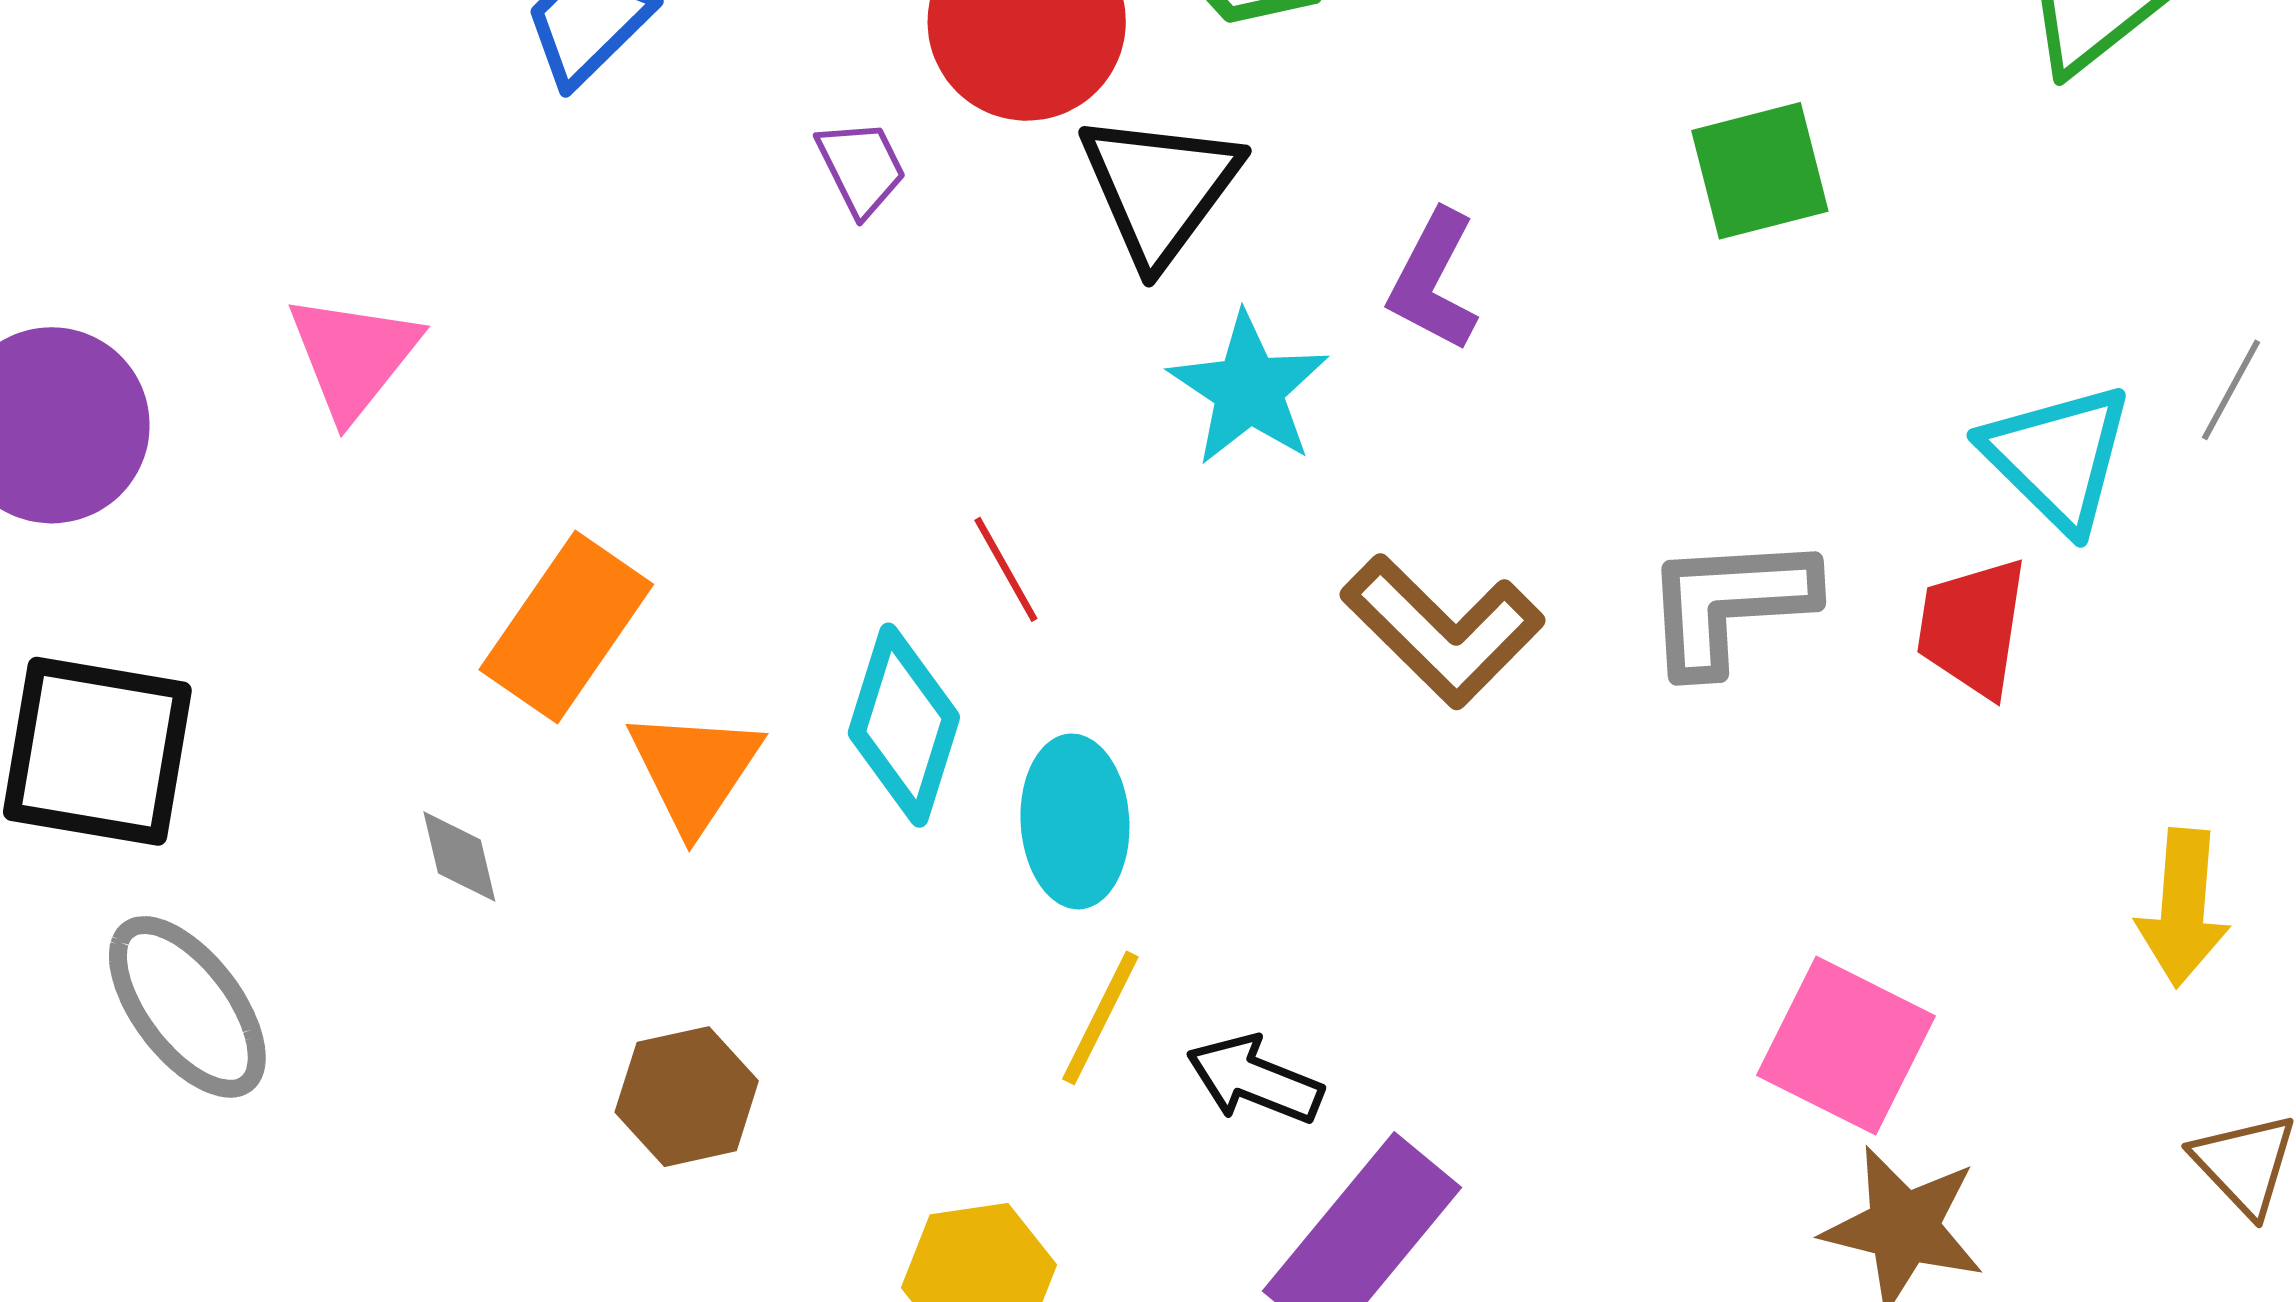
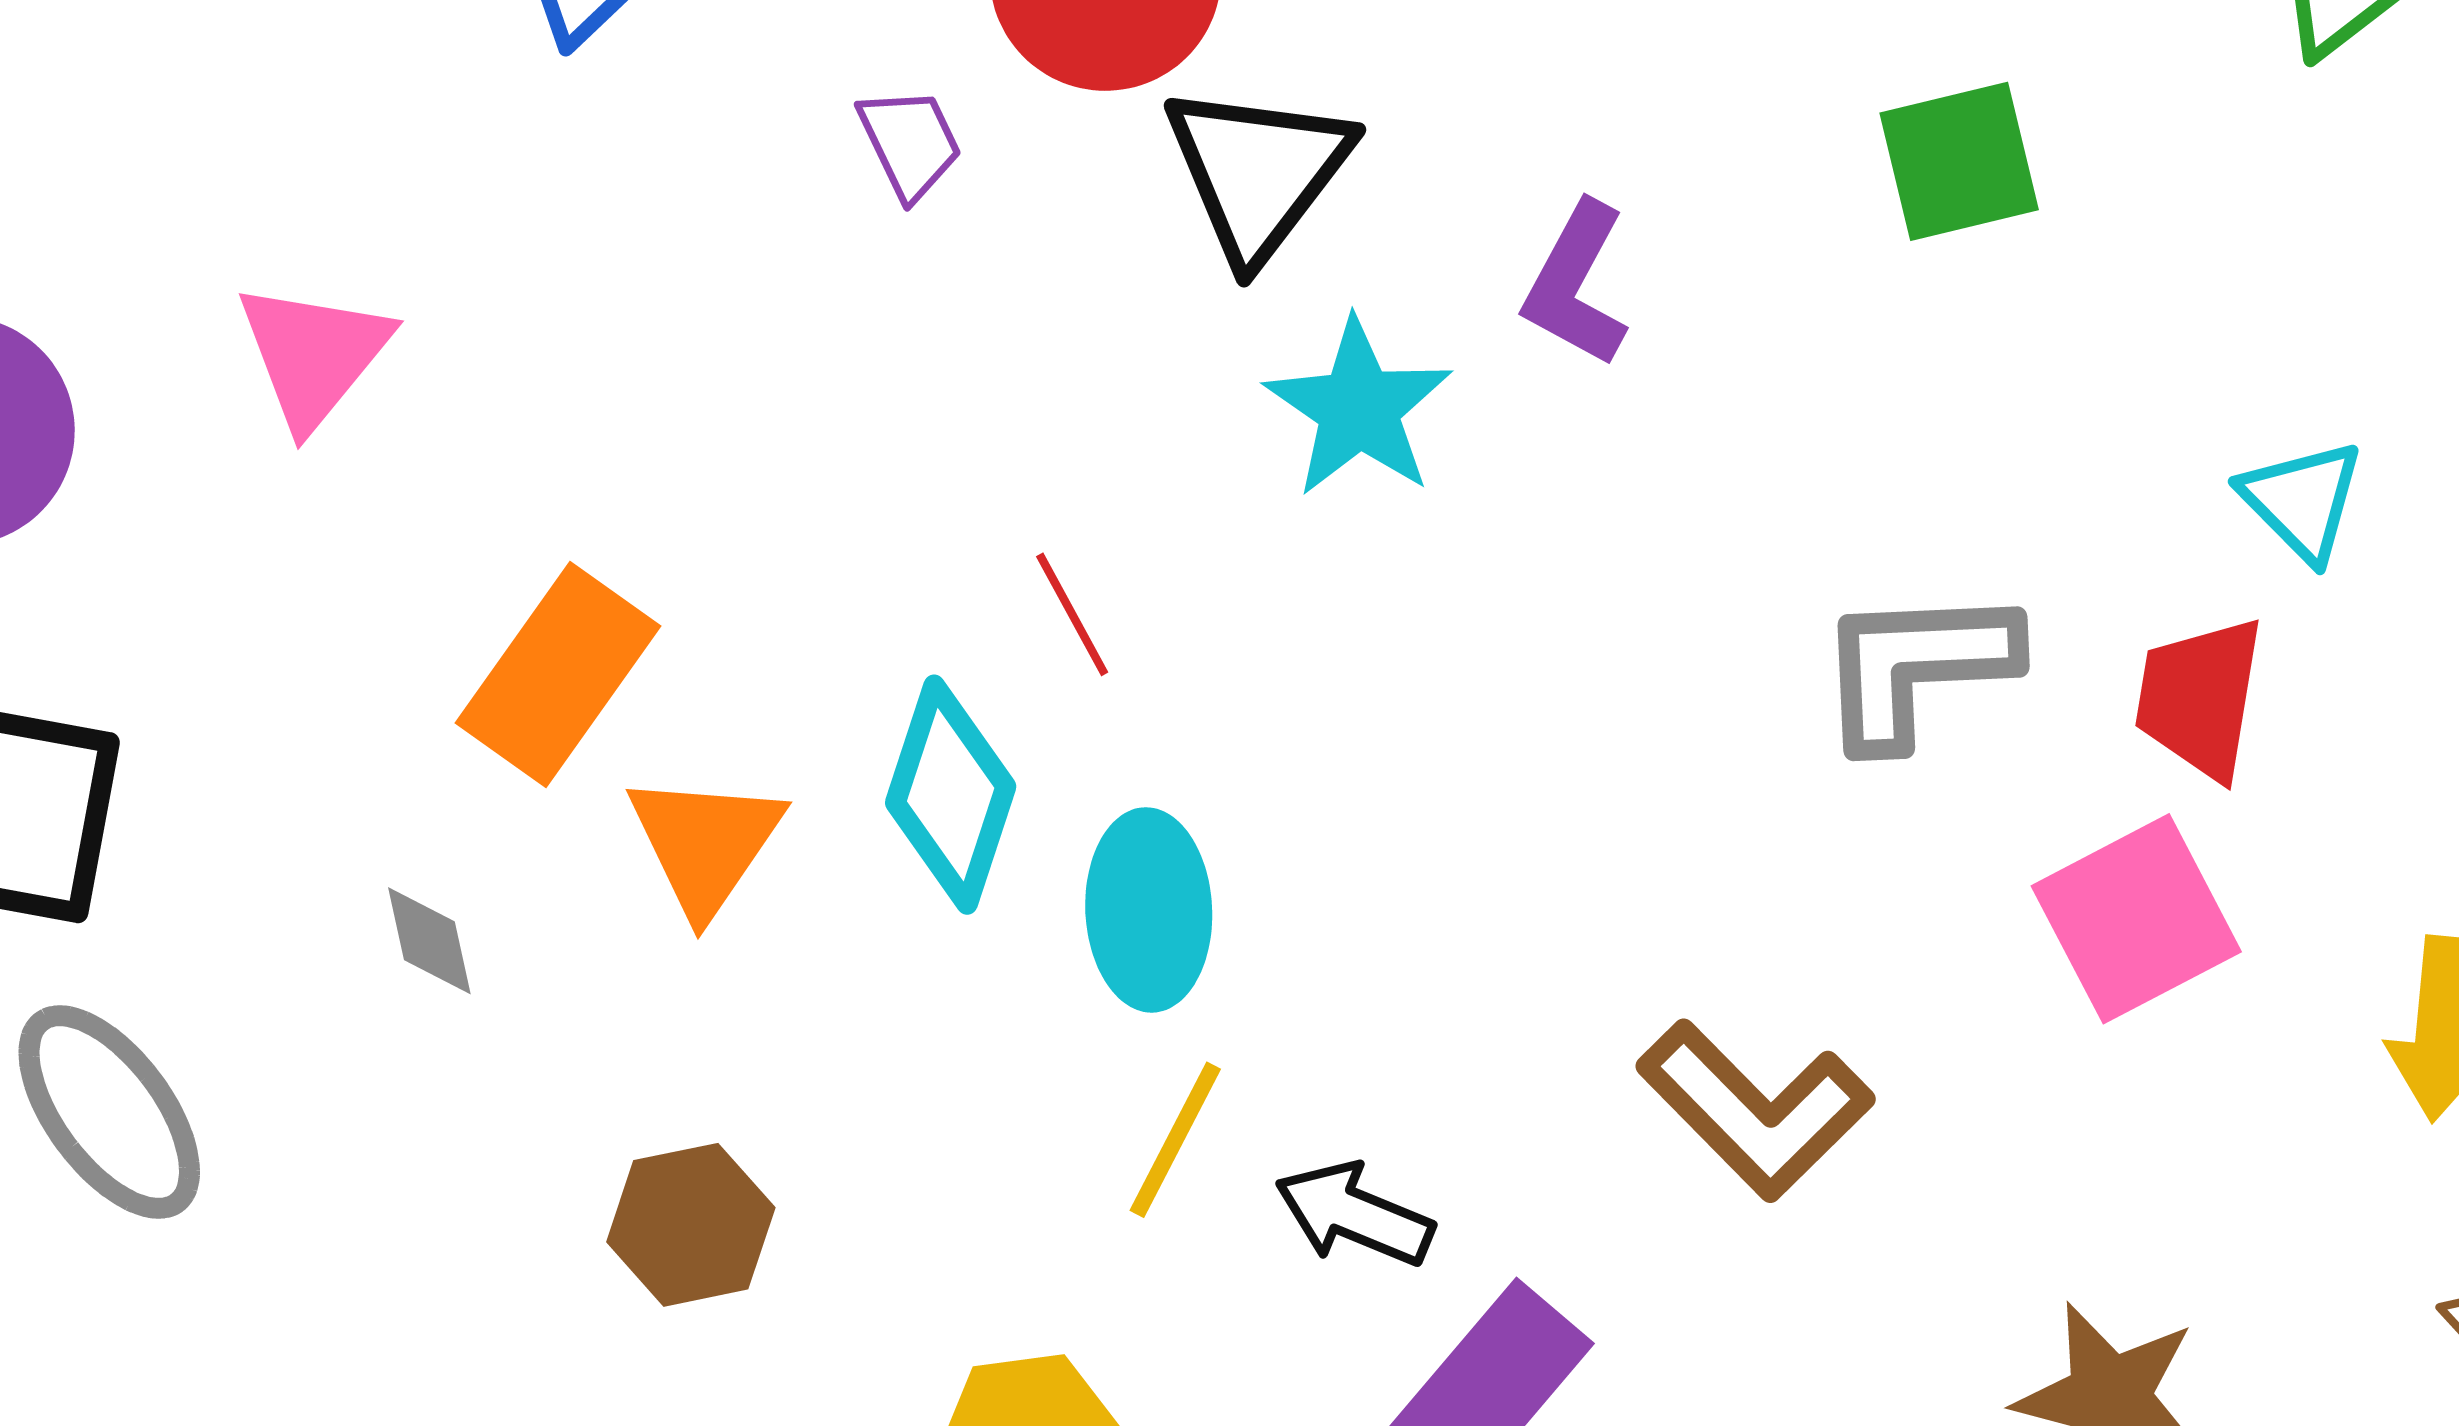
cyan triangle: (2058, 457) -> (2302, 500), size x0.7
brown L-shape: (1443, 631) -> (1755, 1110), moved
pink square: (1846, 1046) -> (2136, 919), moved, turned 35

